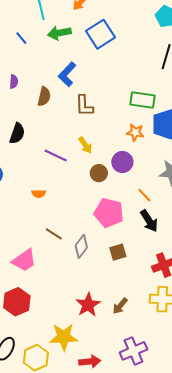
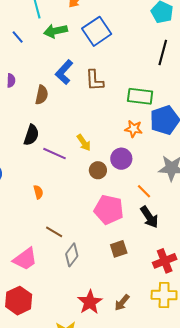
brown L-shape: (84, 106) -> (94, 80), moved
black semicircle: (17, 133) -> (31, 135), moved
orange semicircle: (39, 194) -> (38, 192), turned -104
gray diamond: (81, 246) -> (72, 255), moved

